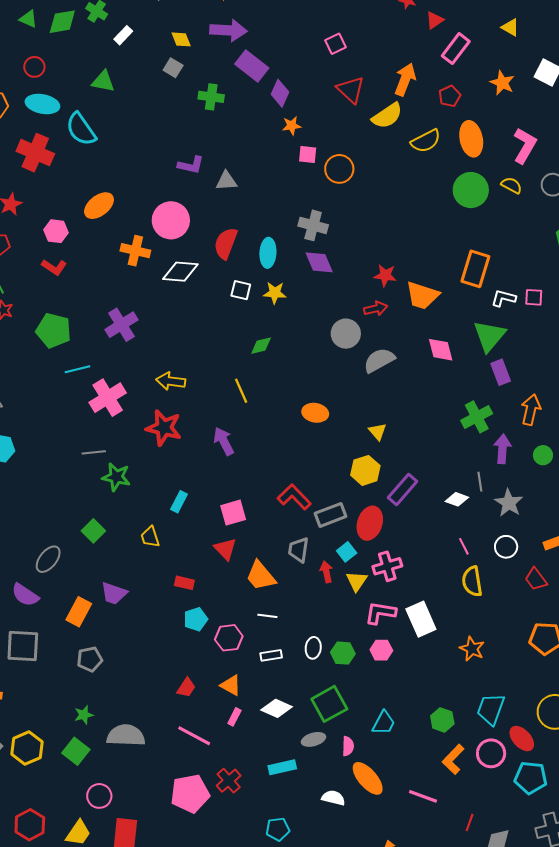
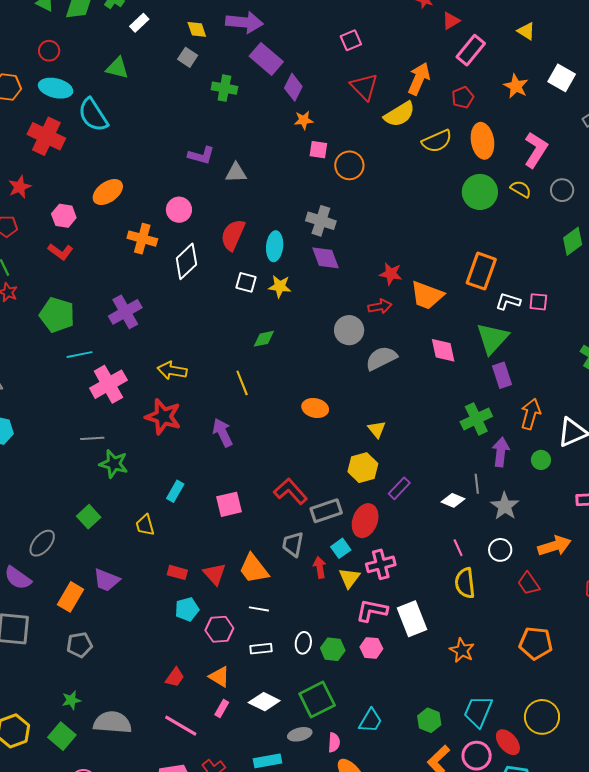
pink circle: (171, 220) -> (179, 210), size x0.7
white diamond: (180, 272) -> (186, 261), turned -51
purple rectangle: (403, 489) -> (399, 488), size x0.7
red triangle: (225, 549) -> (215, 574), moved

